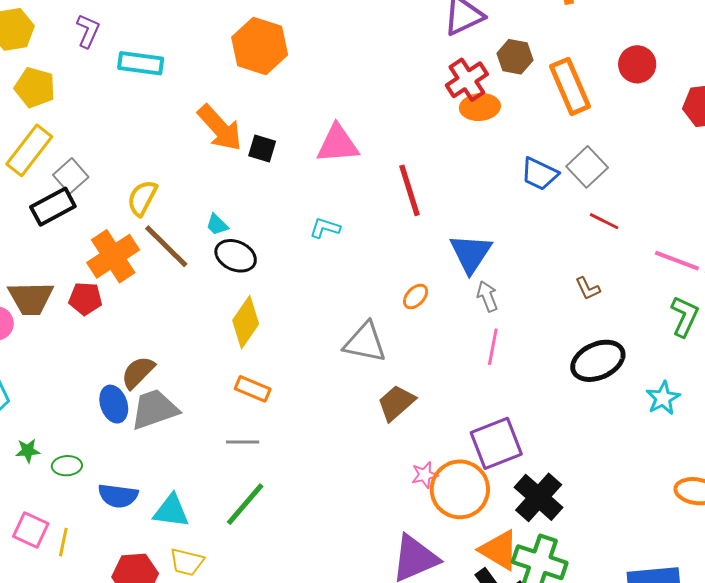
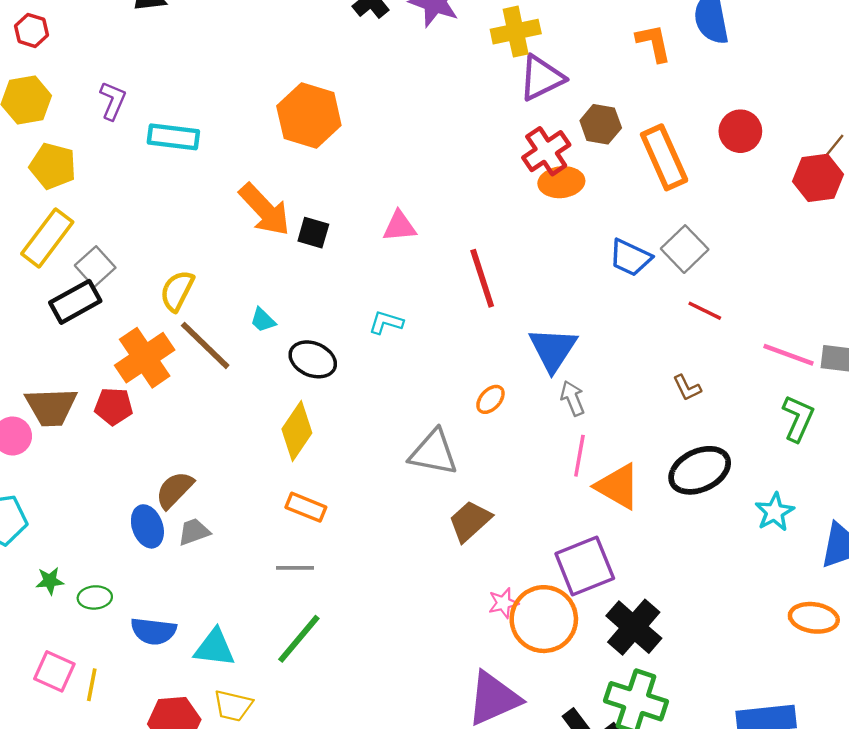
pink triangle: (338, 144) -> (400, 226), size x0.7
black ellipse: (236, 256) -> (313, 359), moved
gray trapezoid: (154, 409) -> (194, 532), size x0.6
orange triangle: (499, 550) -> (618, 486), moved

